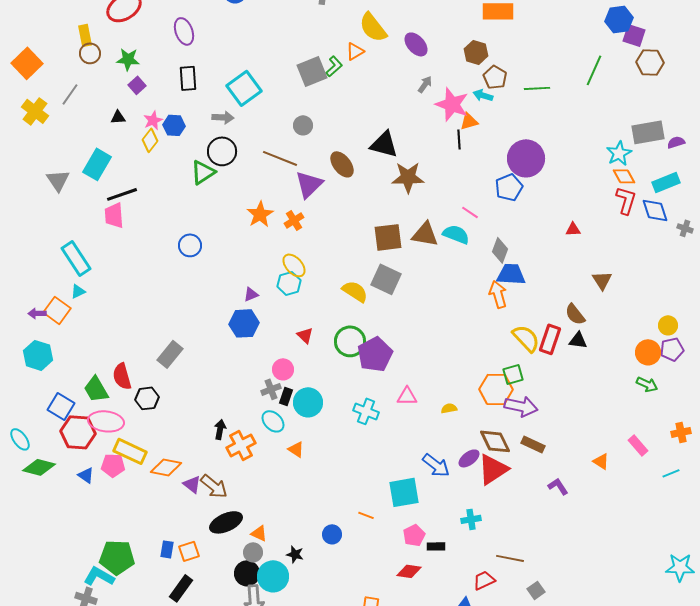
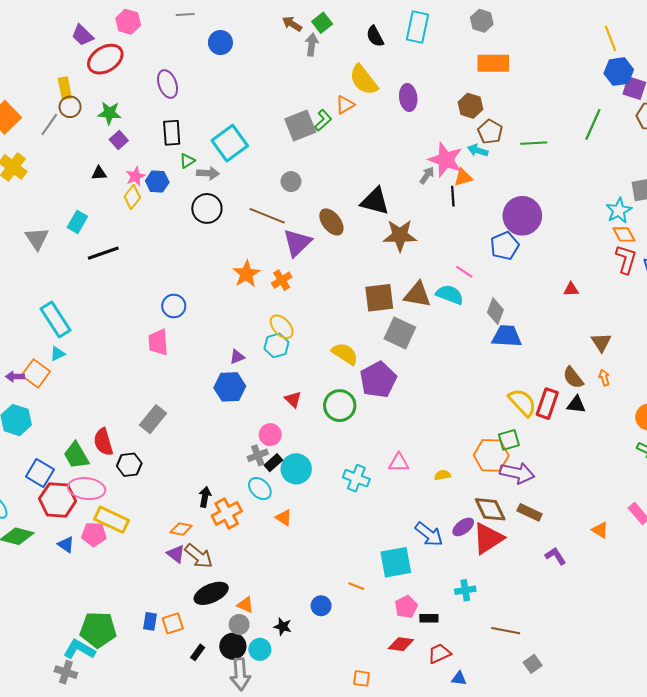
purple ellipse: (416, 44) -> (408, 98), turned 35
gray arrow: (425, 84) -> (427, 175), moved
gray line: (70, 94) -> (49, 124), moved
cyan rectangle: (97, 164) -> (77, 222), size x0.7
green triangle: (203, 172) -> (187, 161), moved, size x0.6
pink trapezoid: (114, 215) -> (158, 342), moved
gray square: (386, 279) -> (400, 333), moved
orange arrow: (498, 294) -> (604, 378), moved, size x0.6
purple pentagon: (375, 354) -> (378, 380), moved
black rectangle: (286, 396) -> (273, 463), turned 30
orange diamond: (166, 467) -> (181, 529), moved, size x0.7
cyan circle: (273, 576) -> (260, 649), size x0.7
red trapezoid: (484, 580) -> (439, 653), moved
black rectangle: (181, 588) -> (198, 652), moved, size x0.6

